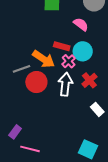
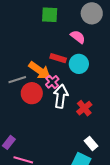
pink cross: (69, 61) -> (52, 82), moved
red cross: (89, 80) -> (84, 108), moved
white rectangle: (97, 109) -> (91, 143), moved

